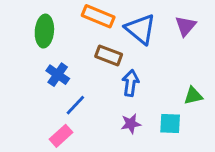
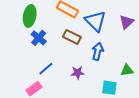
blue cross: (58, 75) -> (39, 38), moved
blue arrow: (131, 83) -> (98, 51), moved
purple star: (131, 124) -> (78, 73), moved

